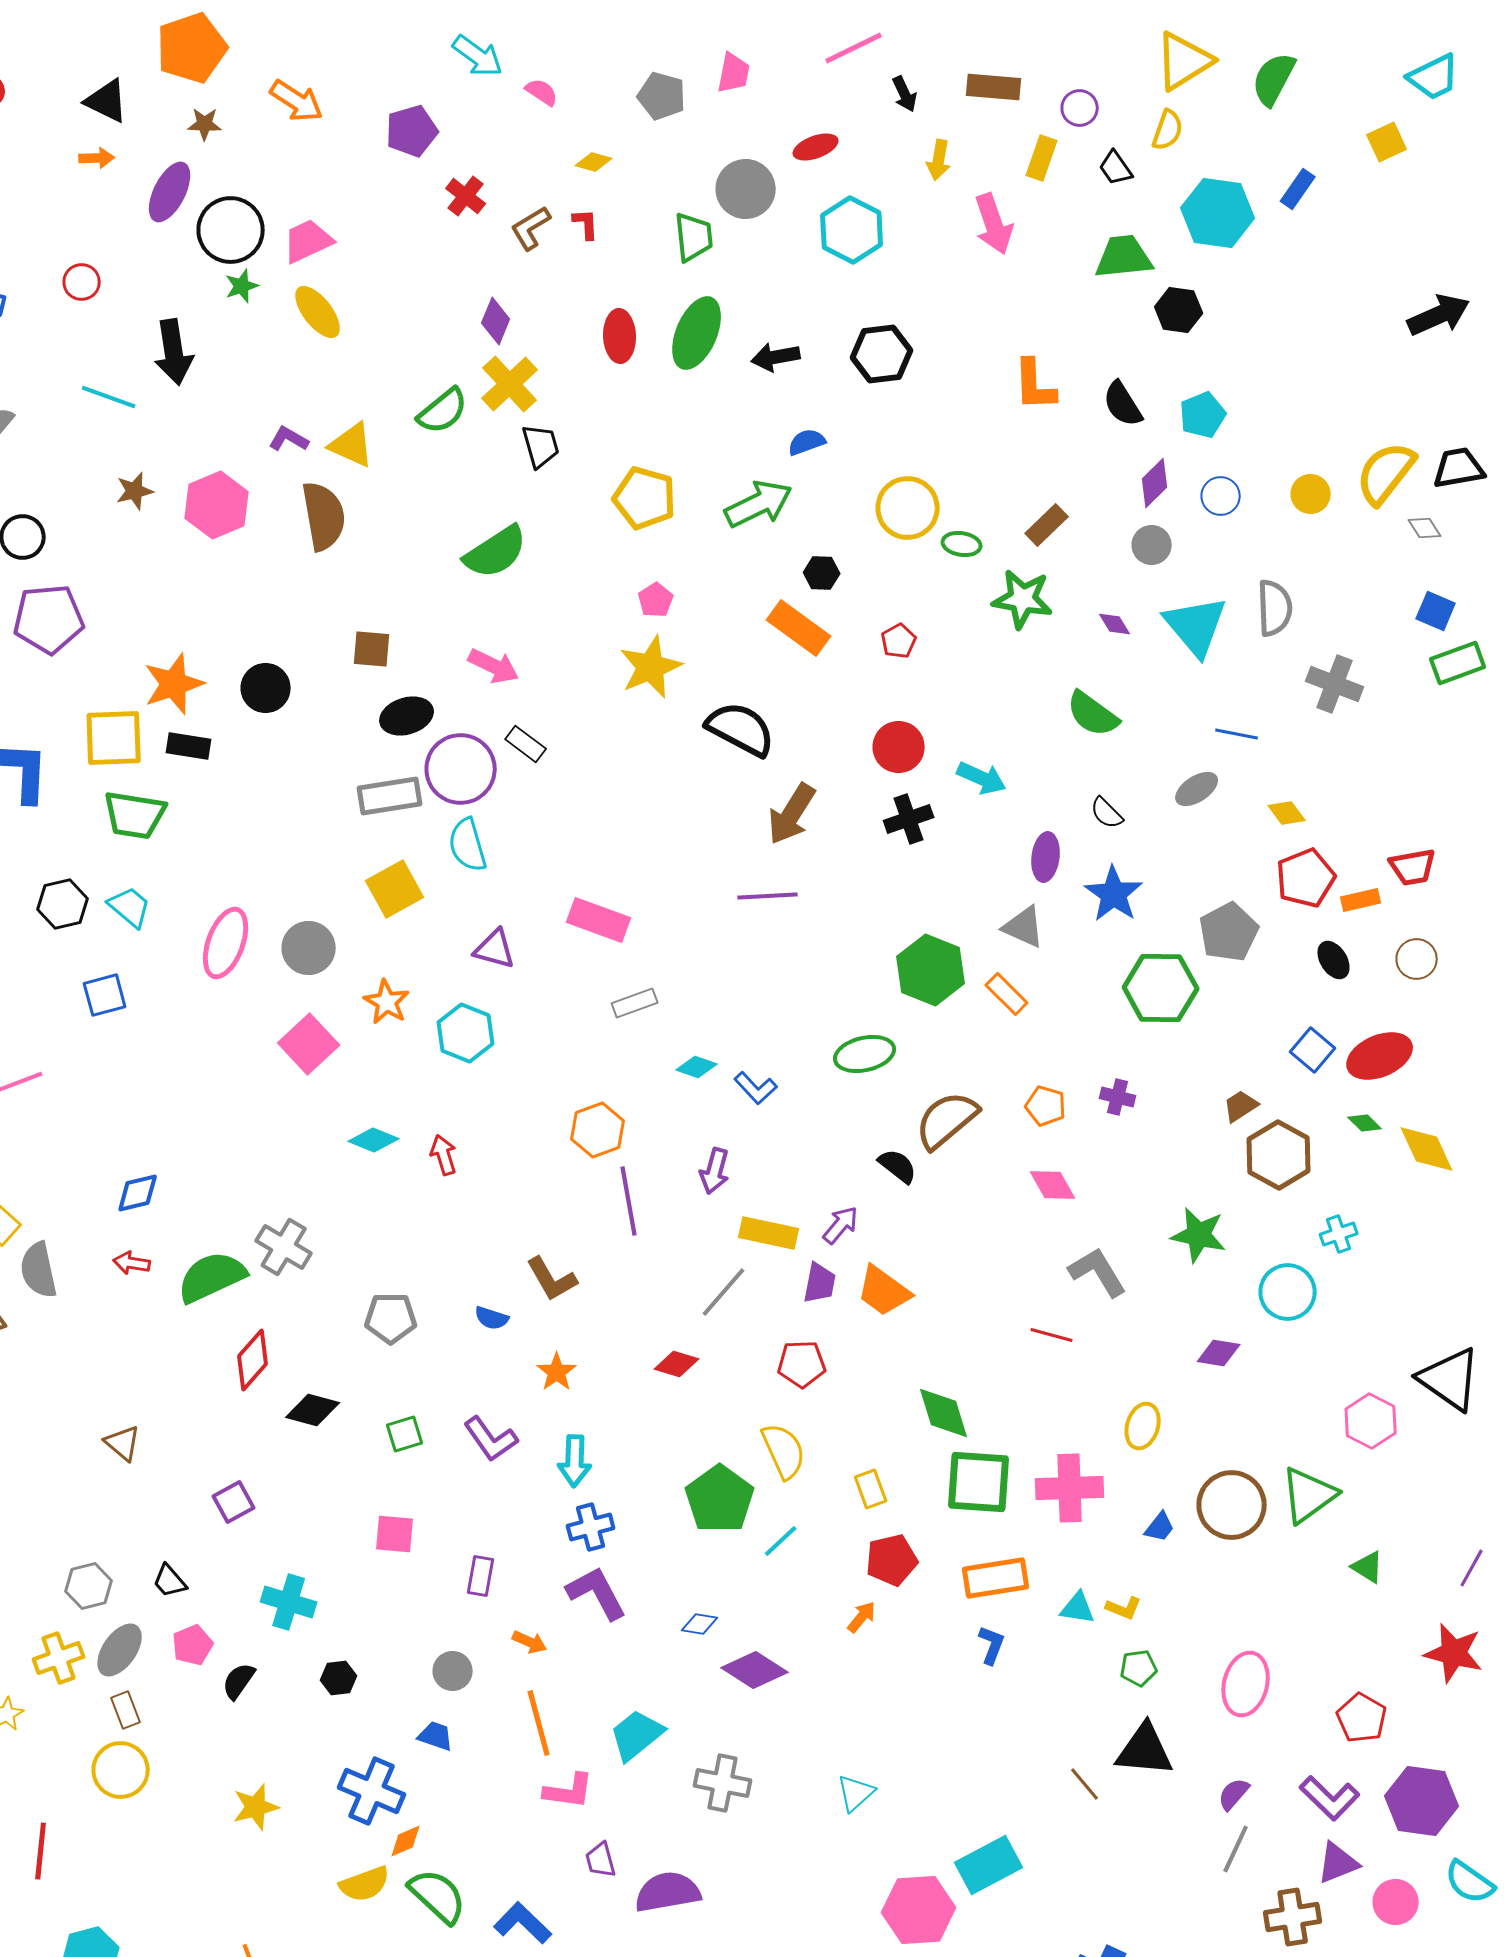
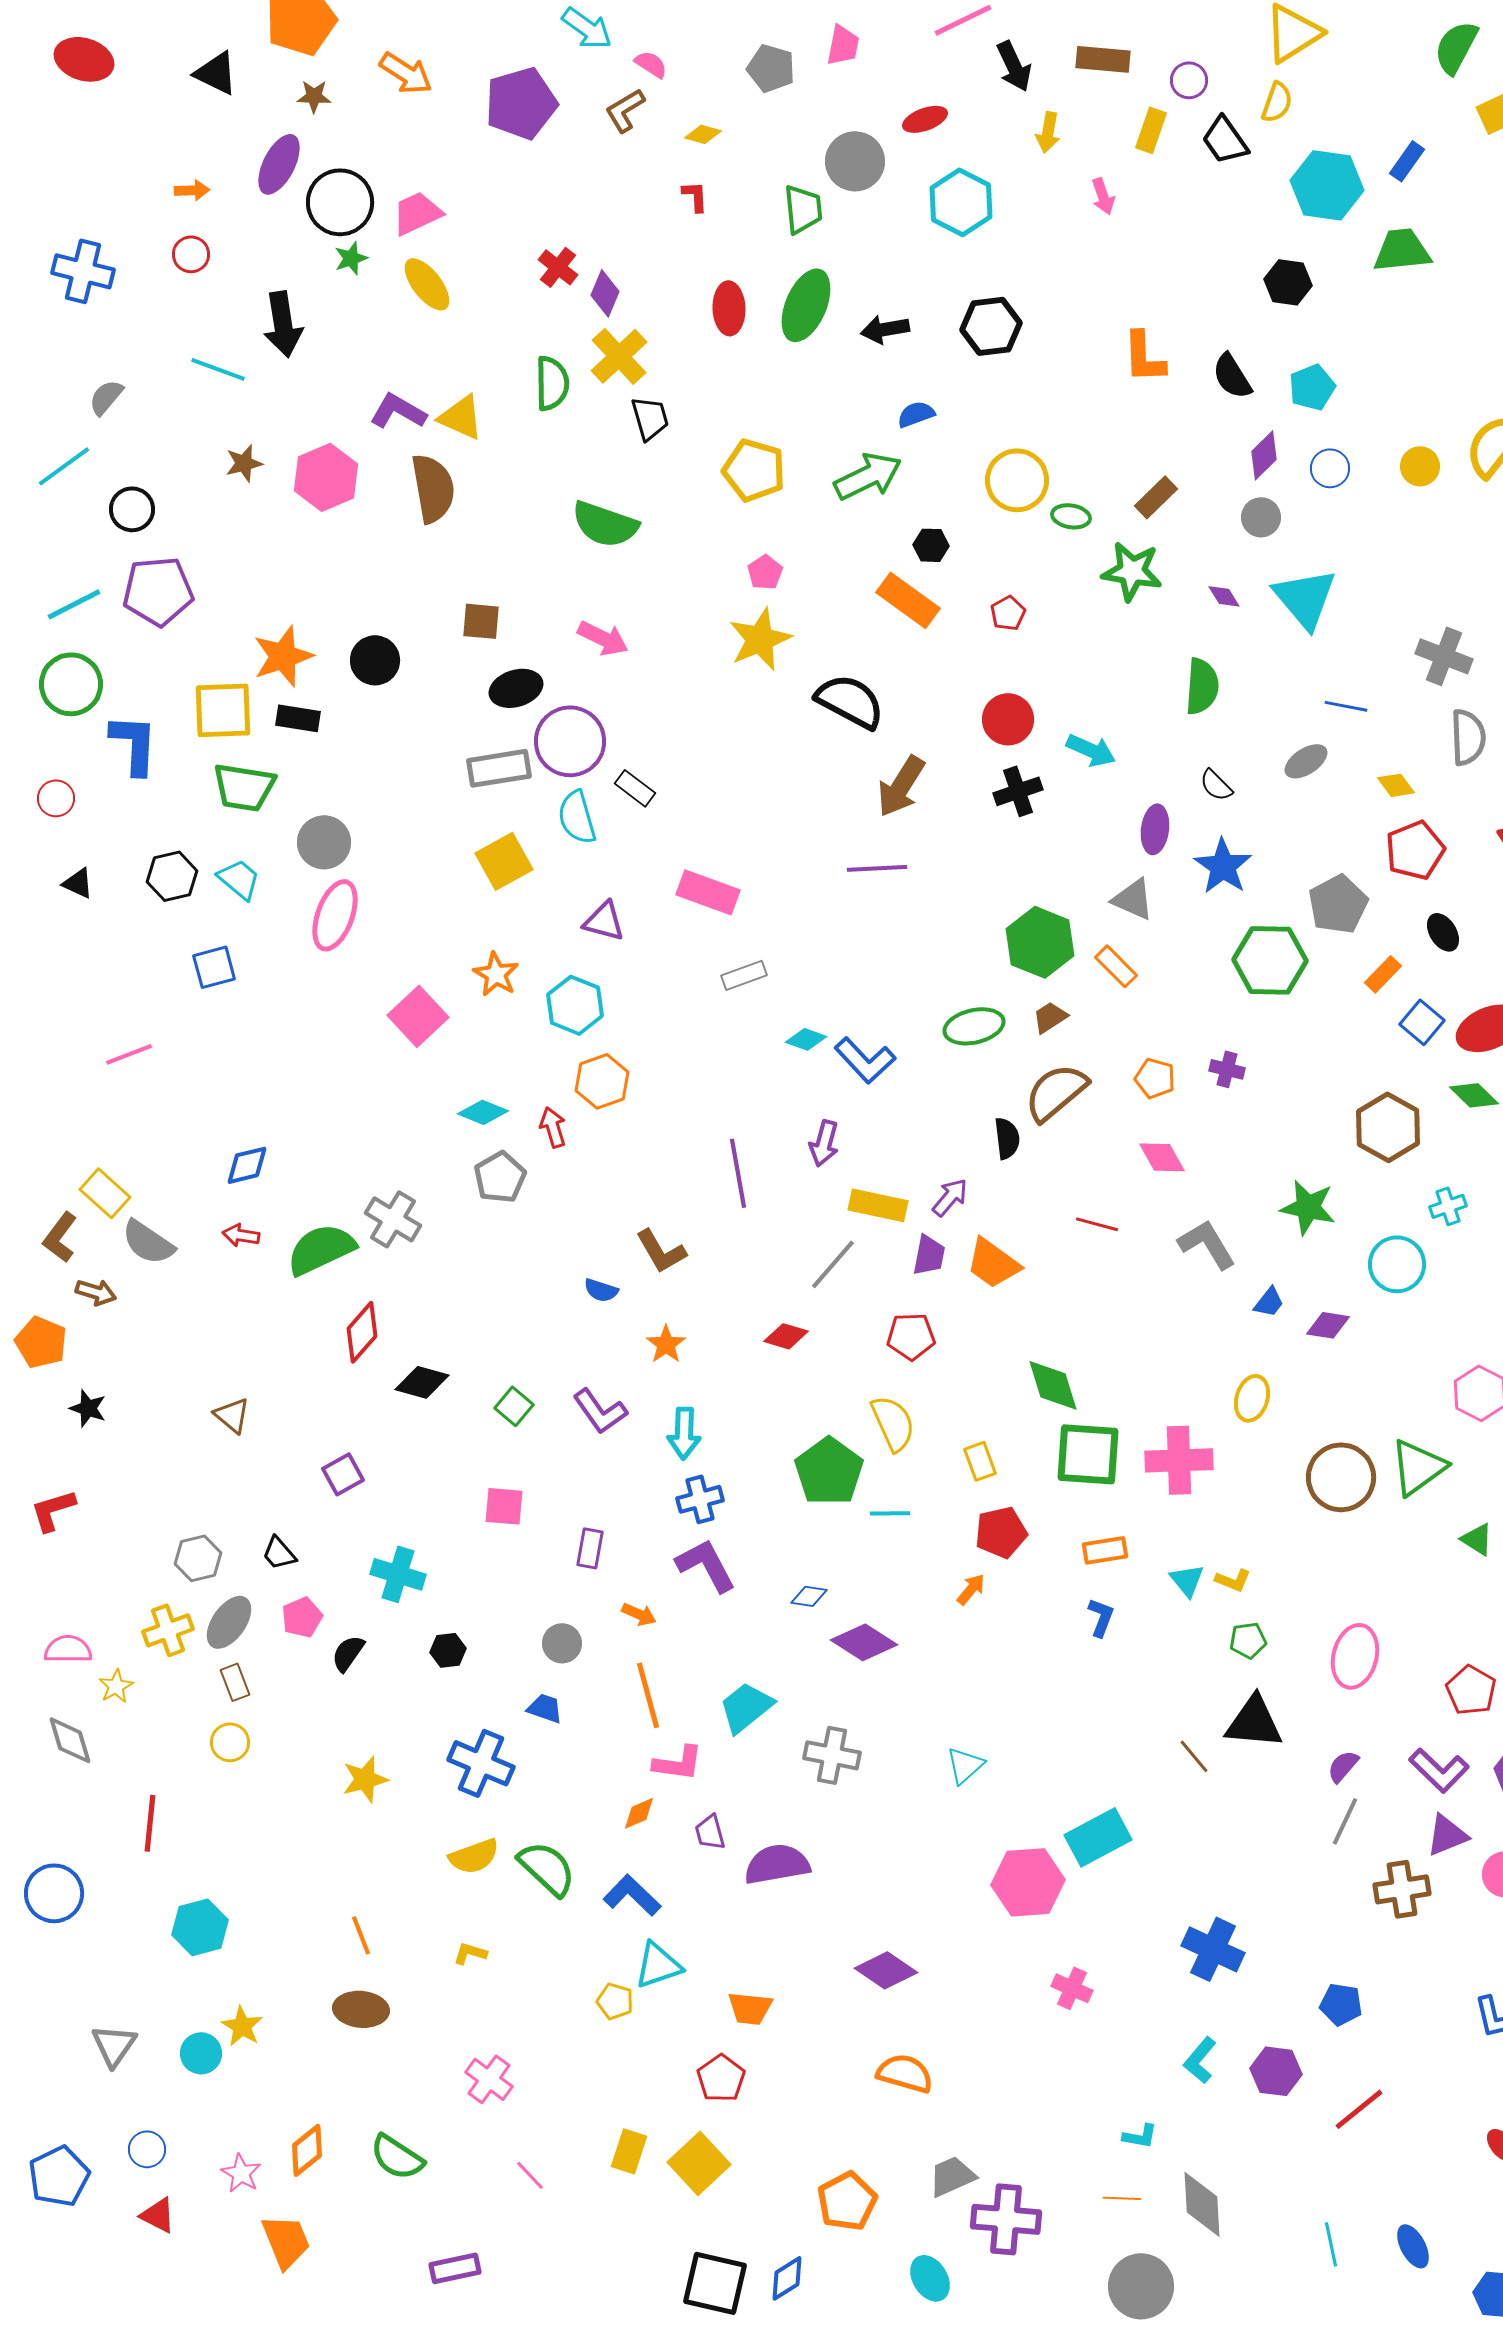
green semicircle: (1274, 79) -> (1456, 47), moved
black arrow: (905, 94) -> (1014, 66), size x1.4
purple pentagon: (412, 131) -> (521, 103), size x1.4
orange arrow: (97, 158) -> (192, 190), moved
black trapezoid: (1116, 168) -> (1225, 140), size x1.4
red cross: (466, 196) -> (558, 267), moved
pink arrow: (994, 224) -> (1103, 196), size x0.6
brown L-shape: (531, 228) -> (625, 110), moved
green trapezoid: (1124, 257) -> (1402, 250), moved
green semicircle: (443, 411) -> (552, 383), turned -52
purple L-shape: (289, 439) -> (398, 411), size x1.4
green semicircle: (496, 552) -> (605, 524), turned 52
gray semicircle: (1275, 608) -> (1468, 737), moved
green semicircle: (1093, 714) -> (1202, 686), turned -122
black rectangle: (526, 744) -> (635, 788), moved
orange rectangle: (1361, 900) -> (1383, 974), moved, turned -33
gray circle: (309, 948) -> (324, 842), moved
blue L-shape: (756, 1088) -> (865, 1060), size x1.4
brown trapezoid: (1241, 1106) -> (1050, 1017), moved
green diamond: (1365, 1123) -> (1474, 1095), size x1.4
orange hexagon: (598, 1130) -> (602, 1081), moved
black semicircle: (898, 1166) -> (1007, 1138), turned 45
gray semicircle: (39, 1270) -> (148, 1242), turned -44
gray pentagon: (391, 1318) -> (500, 1177), moved, turned -30
red line: (1052, 1335) -> (1097, 1224), moved
green square: (405, 1434) -> (514, 1406), turned -33
blue trapezoid: (1160, 1527) -> (1269, 1302), moved
cyan line: (781, 1541) -> (890, 1513), turned 42
orange rectangle: (996, 1578) -> (1105, 1550), size x0.7
cyan triangle: (1078, 1608) -> (1187, 1580), turned 42
yellow circle: (121, 1770) -> (230, 1742), size x0.7
orange diamond: (406, 1841) -> (639, 1813), moved

